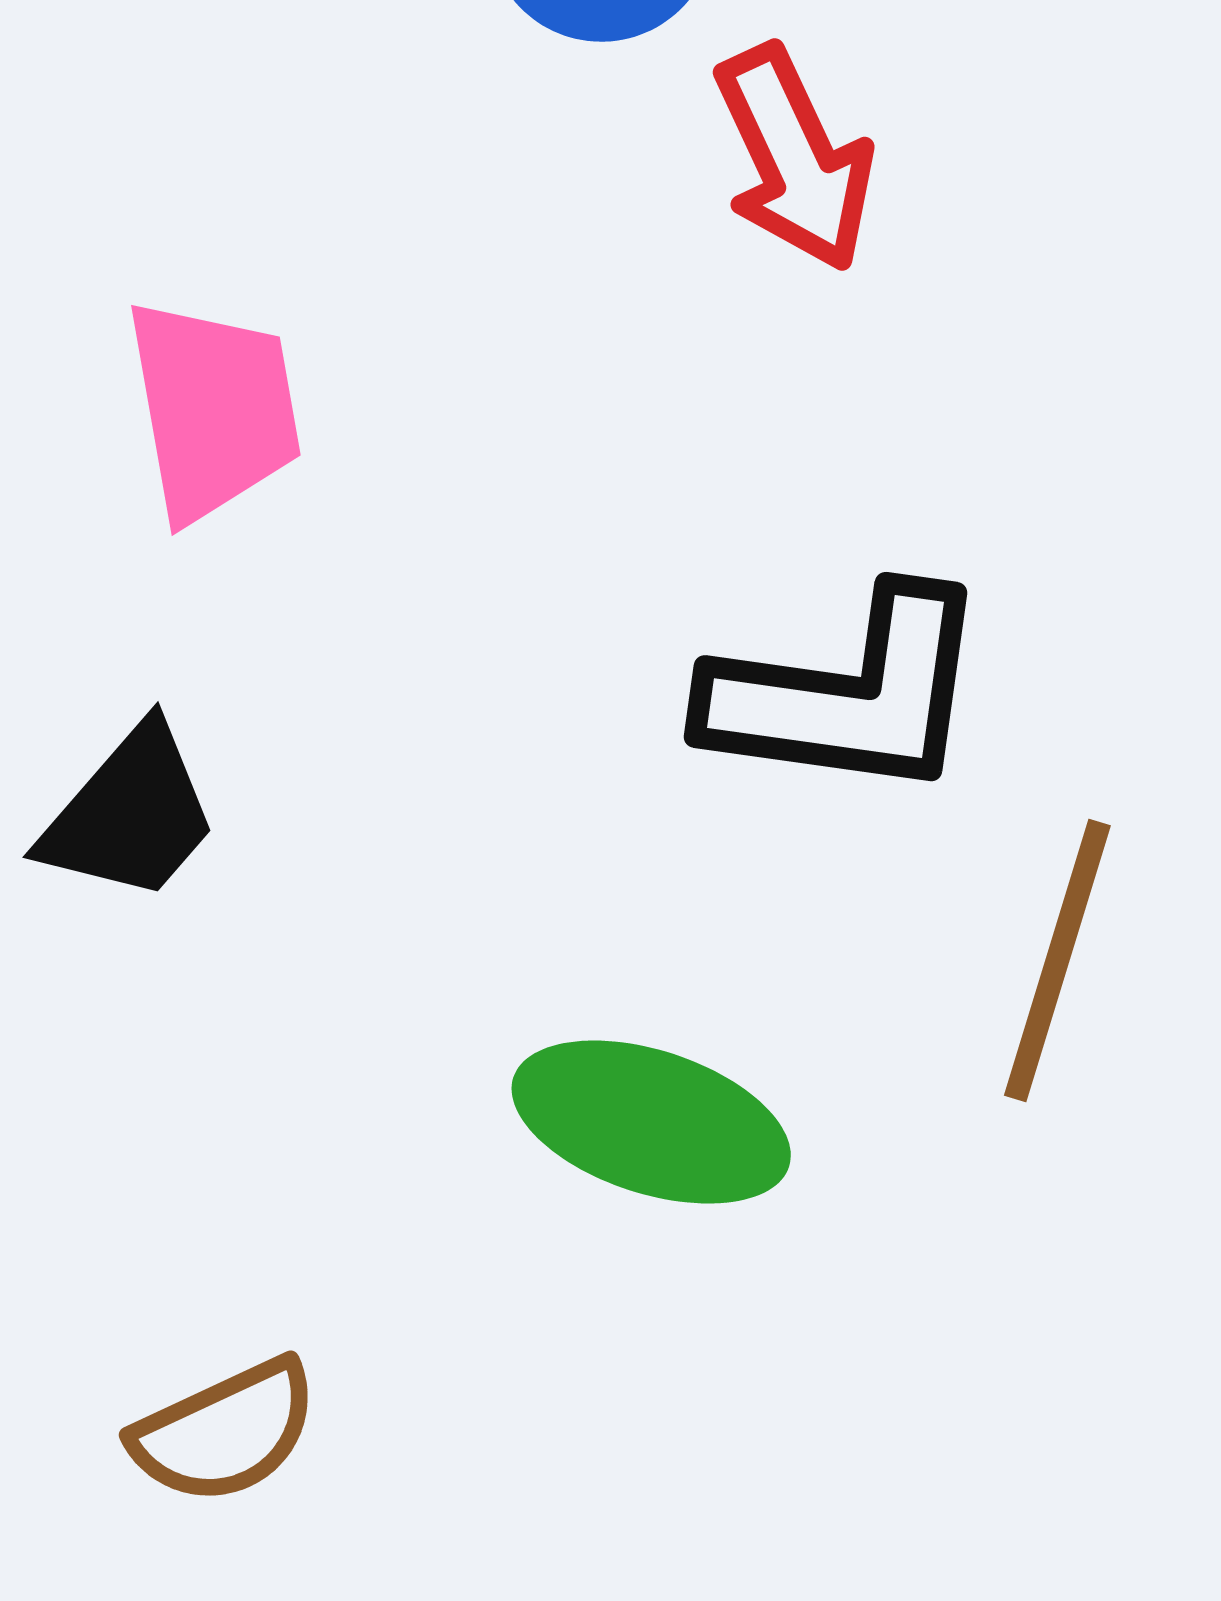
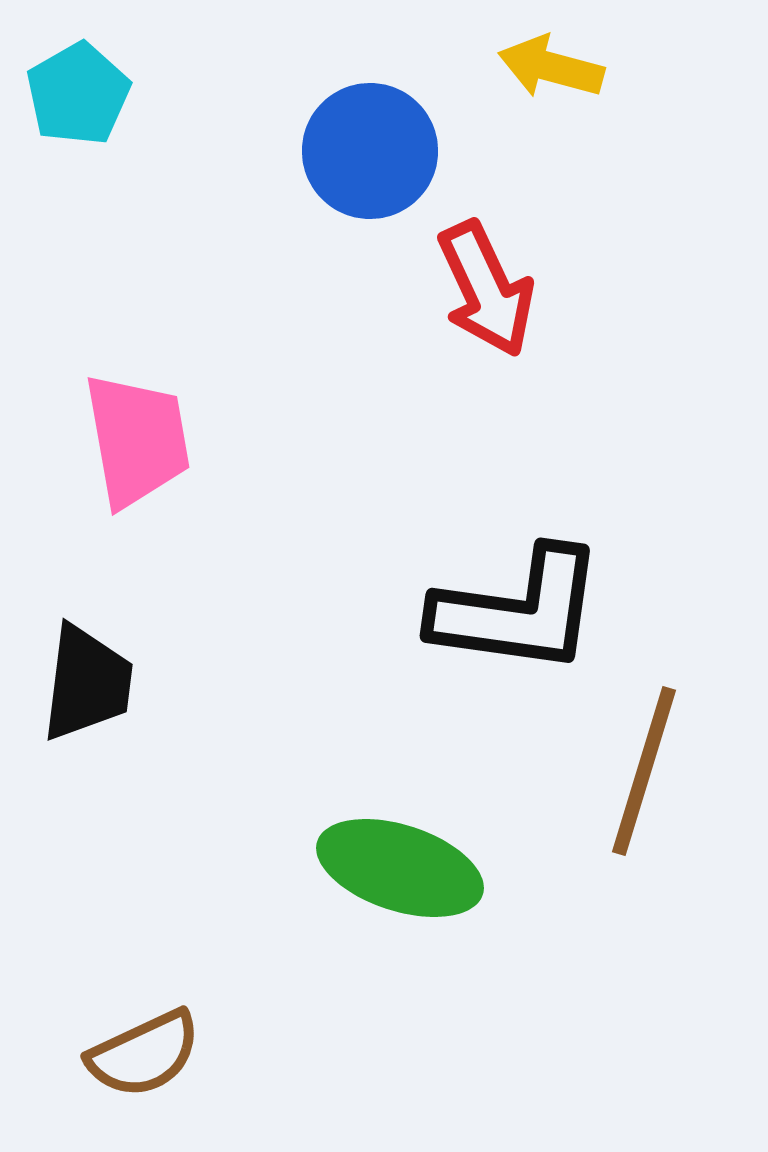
black trapezoid: (130, 814) -> (87, 683), turned -34

